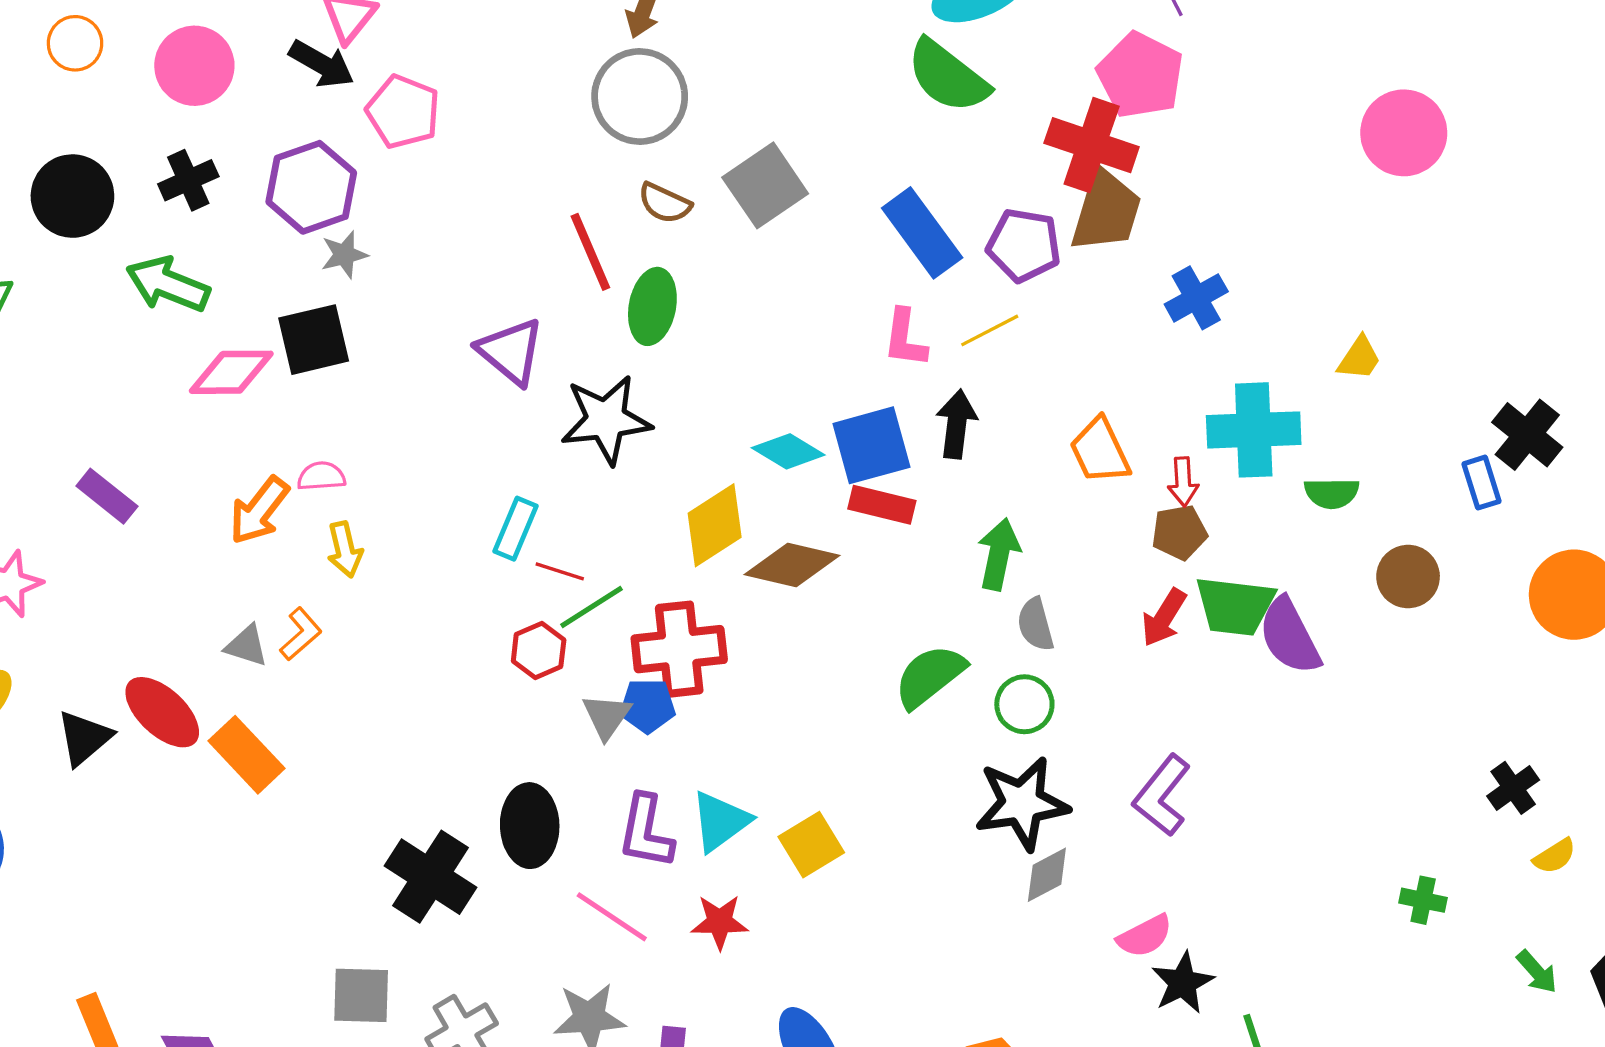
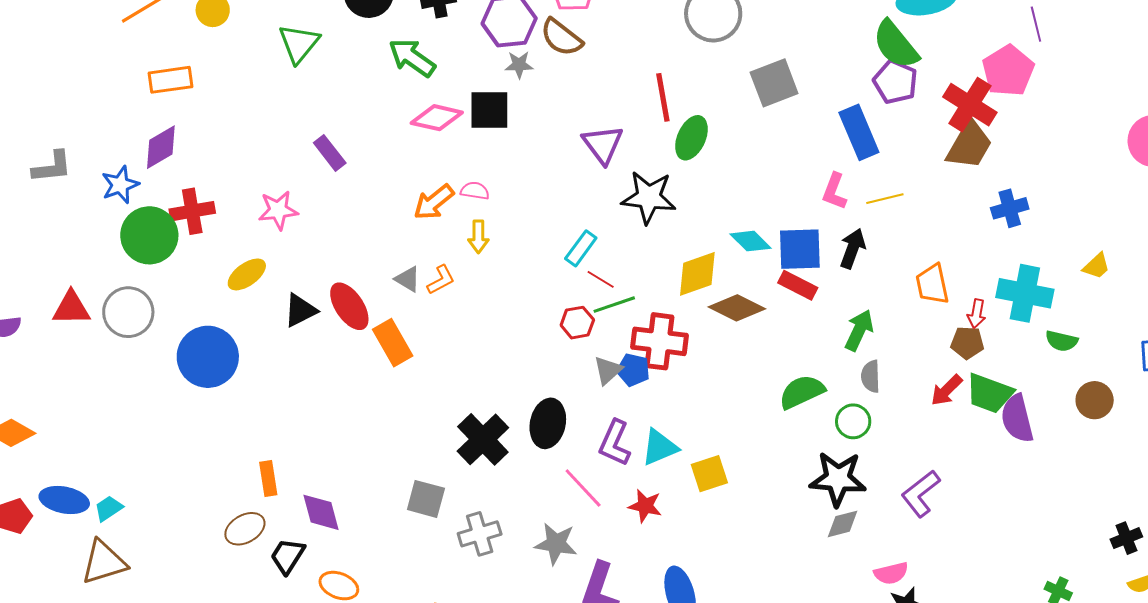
brown semicircle: (665, 203) -> (561, 37), moved, size x1.4
purple pentagon: (1024, 245) -> (895, 82), moved
purple rectangle: (107, 496) -> (330, 153), moved

